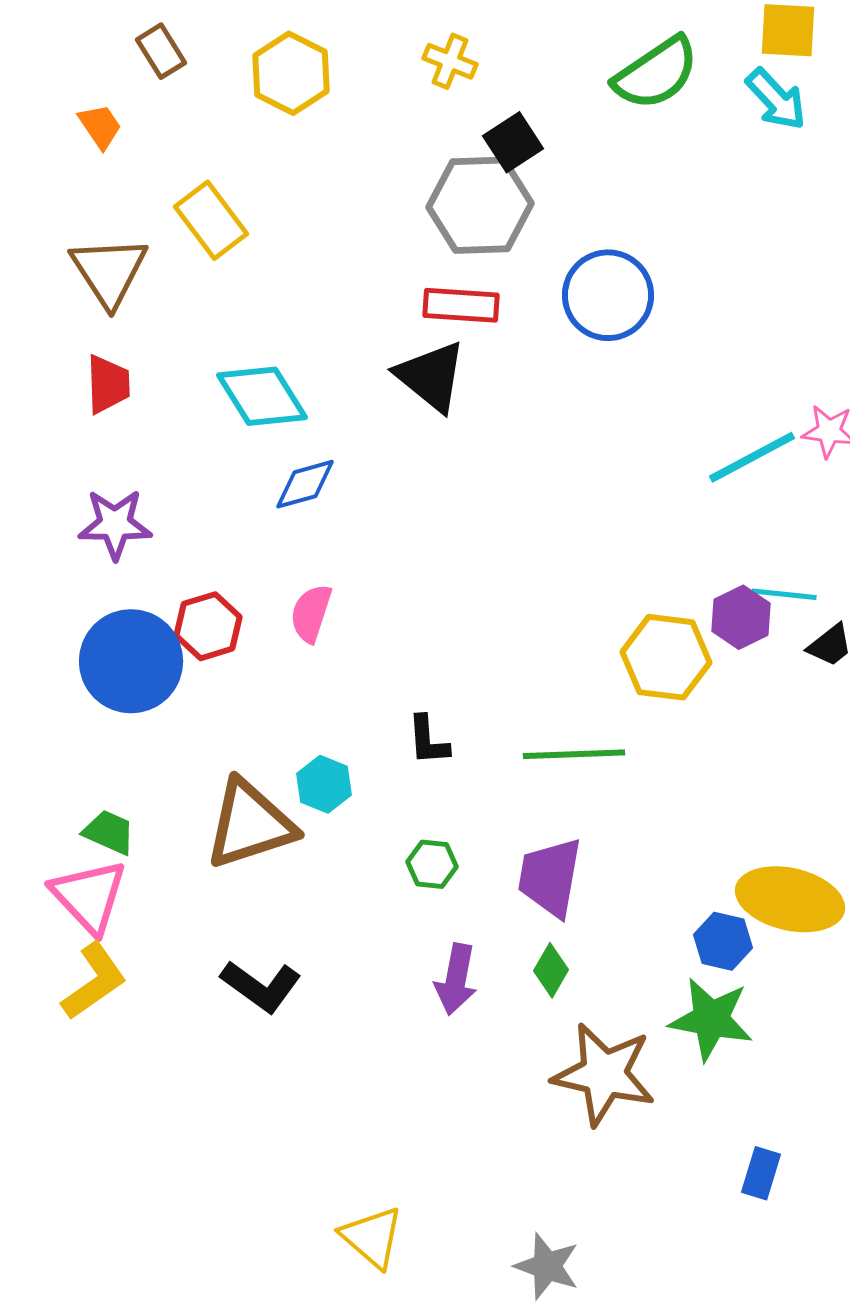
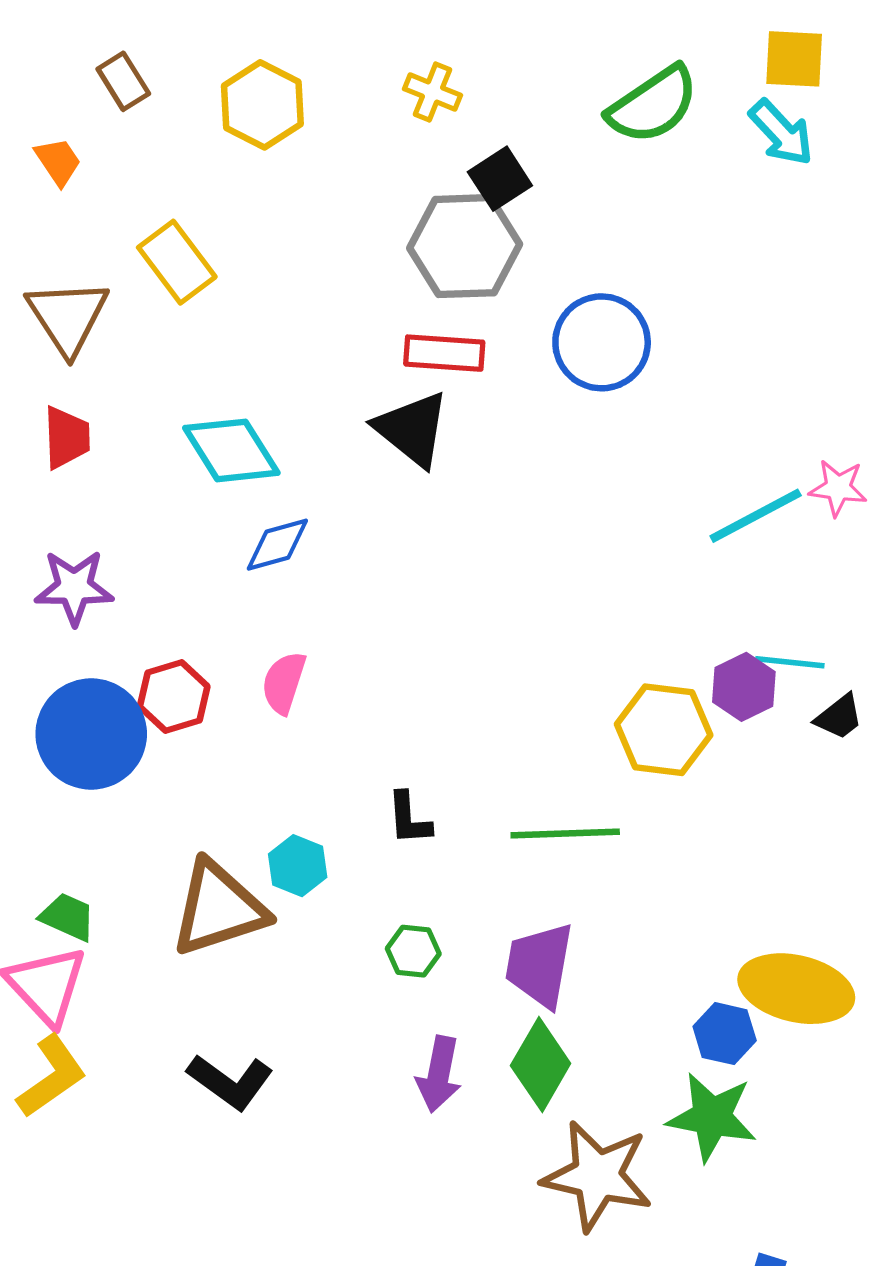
green diamond: (551, 970) -> (541, 1065), size x1.6

